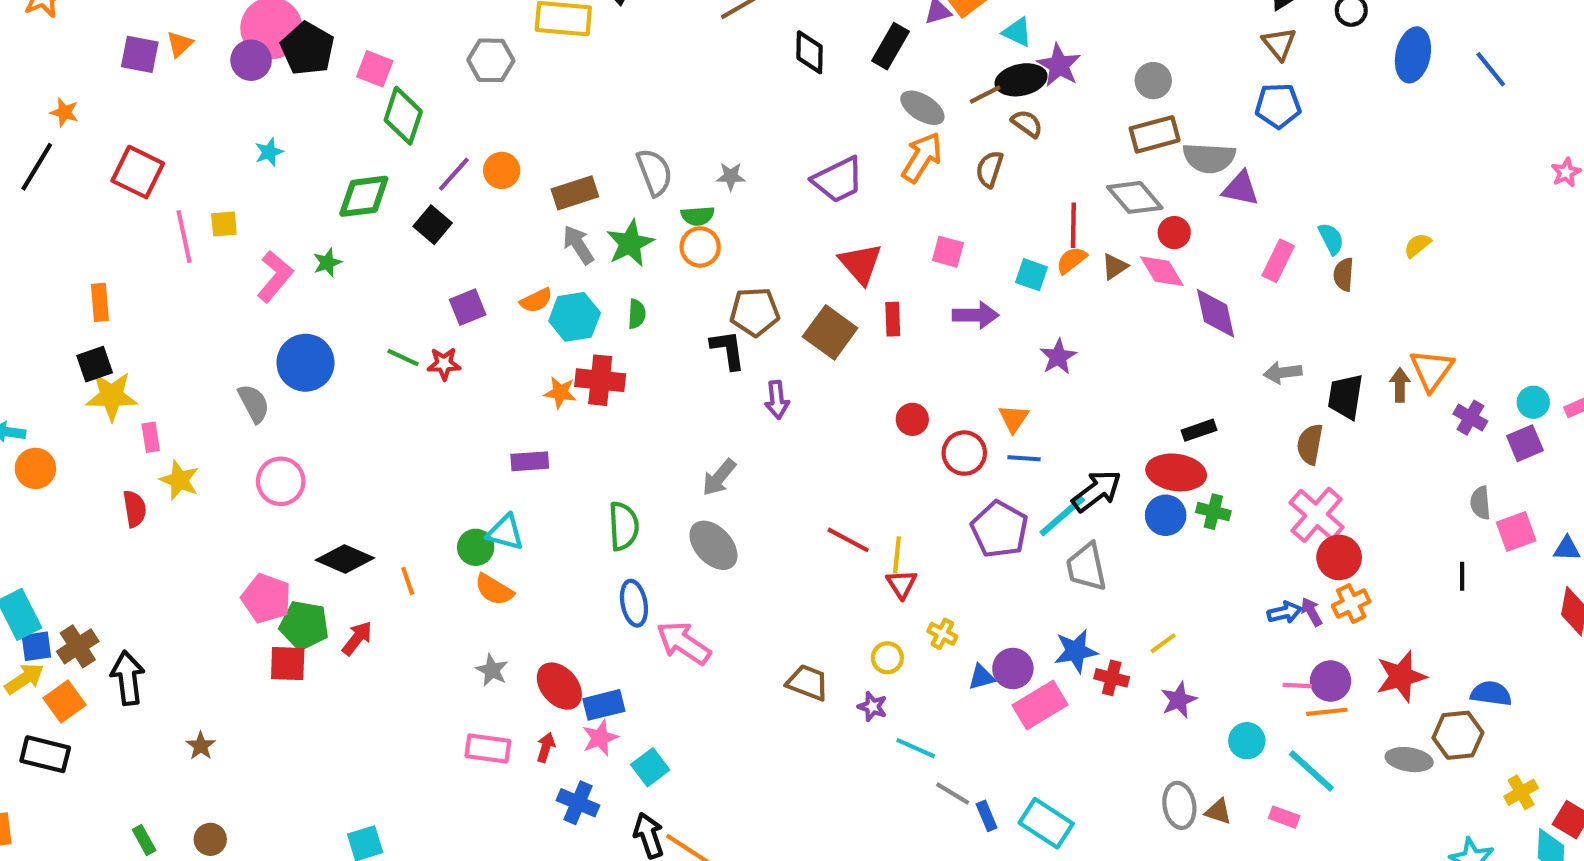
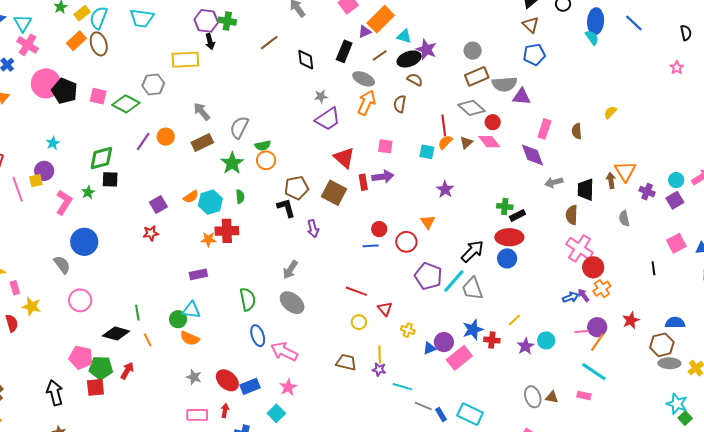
purple circle: (251, 60) -> (44, 171), moved
brown line: (985, 94) -> (380, 55), moved
green diamond: (403, 116) -> (126, 104), moved, turned -72
gray semicircle: (654, 172) -> (239, 127), turned -125
gray star: (731, 176) -> (321, 96), moved
black square: (433, 225) -> (110, 179), moved, turned -30
cyan semicircle: (1331, 239) -> (592, 38), moved
gray arrow: (578, 245) -> (202, 112), moved
purple diamond: (1215, 313) -> (533, 155), moved
purple arrow: (976, 315) -> (383, 177), moved
green line: (403, 357) -> (137, 313), moved, turned 63
blue line: (1024, 458) -> (371, 246), moved
gray semicircle: (1480, 503) -> (624, 219), moved
green cross: (1213, 512) -> (505, 206), moved
cyan line: (1062, 516) -> (454, 281), moved
yellow line: (897, 555) -> (380, 354), moved
yellow circle: (887, 658) -> (359, 322), moved
red star: (1401, 676) -> (631, 320), size x0.7
black arrow: (128, 678) -> (55, 393), moved
orange line: (1327, 712) -> (597, 342), turned -42
pink star: (600, 738) -> (288, 387), moved
cyan circle: (1247, 741) -> (546, 340), moved
gray ellipse: (1409, 760) -> (669, 363), moved

